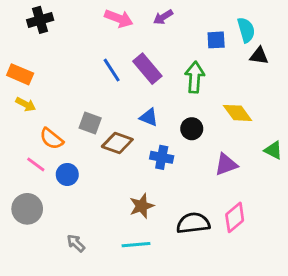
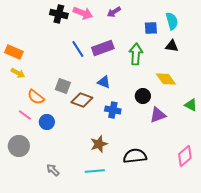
black cross: (40, 20) -> (59, 14), moved, turned 30
black triangle: (259, 56) -> (172, 46), moved
purple rectangle: (147, 69) -> (103, 48), turned -70
black circle: (192, 129) -> (143, 96), moved
pink diamond: (235, 217) -> (185, 156), moved

